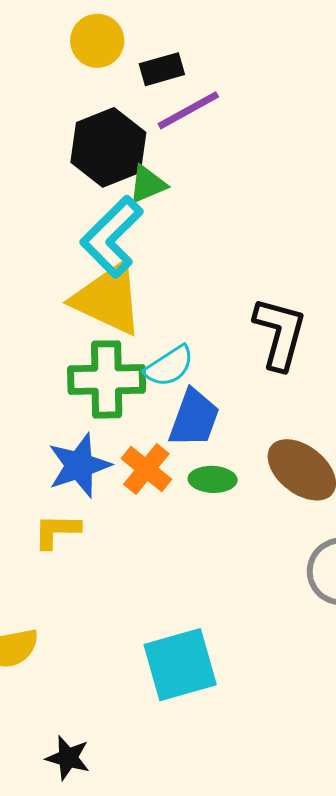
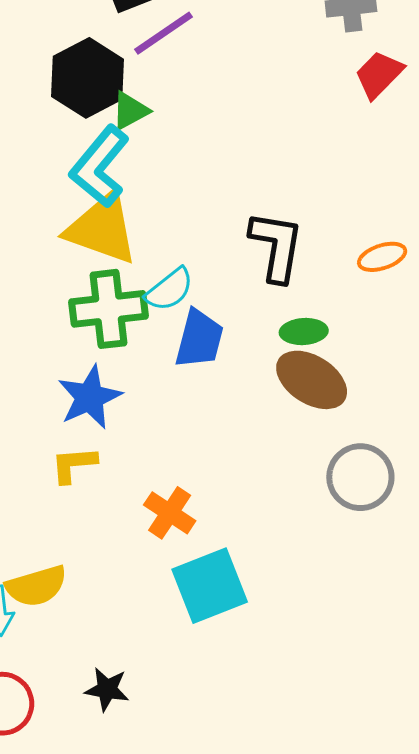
orange cross: (146, 469) -> (170, 513), moved
green ellipse: (213, 479) -> (304, 332), moved

